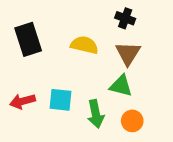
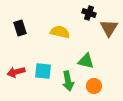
black rectangle: (28, 39) -> (20, 28), size x0.7
brown triangle: (128, 53) -> (109, 28), moved

